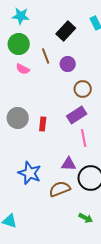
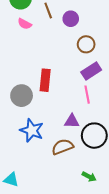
purple rectangle: (77, 115) -> (91, 71), moved
gray circle: (18, 118) -> (22, 96), moved
red rectangle: (43, 124) -> (45, 80), size x1.5

